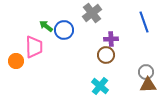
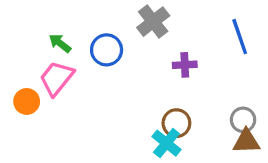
green arrow: (46, 26) -> (60, 43), moved
pink trapezoid: (34, 47) -> (57, 78), turned -140
brown circle: (106, 55) -> (176, 123), moved

